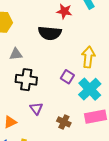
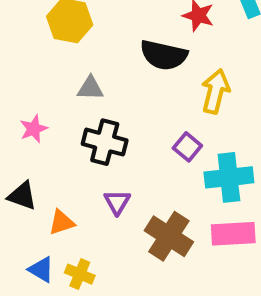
yellow arrow: (88, 57) -> (215, 91), moved
cyan cross: (90, 89) -> (229, 177), turned 30
brown cross: (64, 122) -> (169, 236), size x1.6

